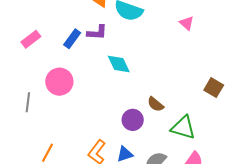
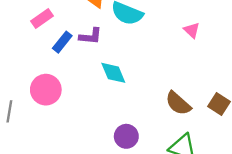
pink rectangle: (31, 39) -> (42, 18), moved
brown semicircle: (155, 104) -> (178, 103), moved, size x1.4

